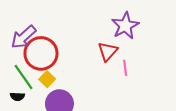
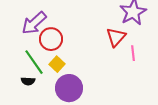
red circle: (41, 53) -> (51, 39), size x0.7

